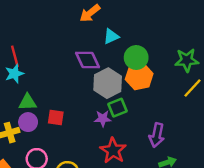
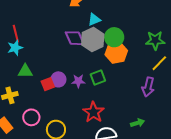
gray hexagon: (108, 83) -> (93, 40), moved
red square: (56, 117) -> (48, 84), turned -32
purple star: (103, 119) -> (78, 81), moved
purple circle: (28, 122) -> (58, 79), moved
purple arrow: (157, 135) -> (148, 87), moved

